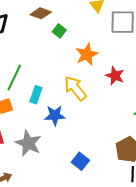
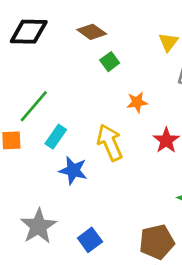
orange star: (87, 54) -> (137, 102), size x0.7
gray star: (28, 143) -> (38, 226), moved

